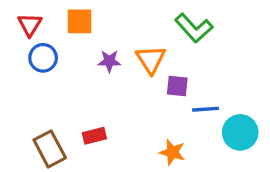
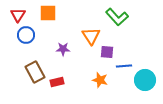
purple star: (109, 61) -> (63, 49), moved
brown rectangle: (50, 149) -> (35, 72), moved
orange star: (172, 152) -> (100, 80), moved

